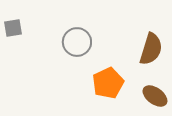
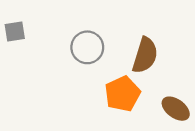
brown semicircle: (151, 49) -> (145, 55), moved

